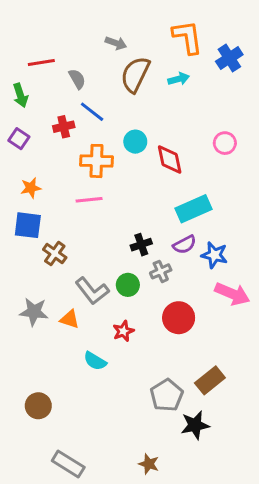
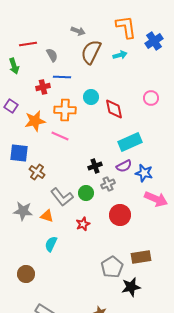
blue line: (92, 112) -> (62, 77), turned -36
purple square: (19, 139) -> (11, 106), moved
orange star: (31, 188) -> (35, 121), moved, size x1.5
pink line: (89, 200) -> (60, 136), turned 30
cyan semicircle: (95, 361) -> (51, 244), moved, turned 84
brown rectangle: (210, 380) -> (141, 257), turned 30

